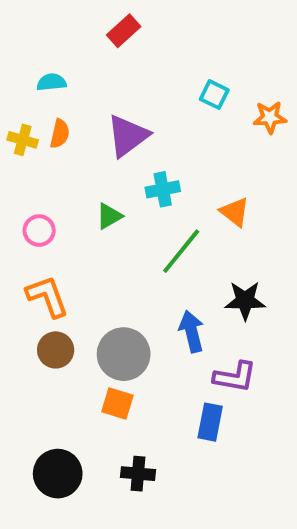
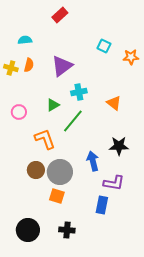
green line: (181, 251) -> (73, 121), moved
orange L-shape: (47, 296) -> (45, 139), moved
brown circle: (56, 350) -> (36, 170), moved

